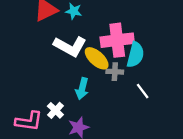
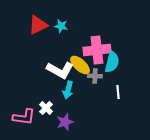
white L-shape: (70, 46) -> (60, 70), moved
white line: (143, 91) -> (118, 92), turned 32

